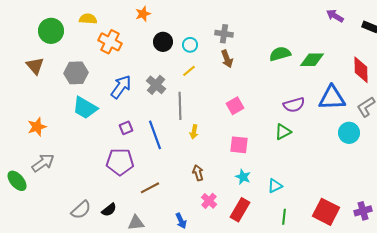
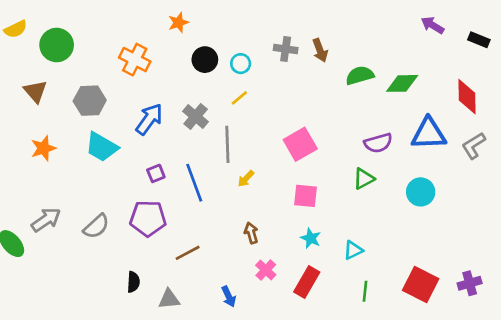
yellow semicircle: (88, 19) -> (16, 29), moved, turned 150
brown arrow: (227, 59) -> (320, 50), moved
pink square: (235, 106) -> (300, 144), size x1.4
orange star: (37, 127) -> (43, 148), moved
yellow arrow: (194, 132) -> (246, 179), turned 32
cyan circle: (349, 133) -> (421, 192), moved
gray semicircle: (81, 210) -> (96, 226), moved
black semicircle: (109, 210) -> (133, 282), turned -49

